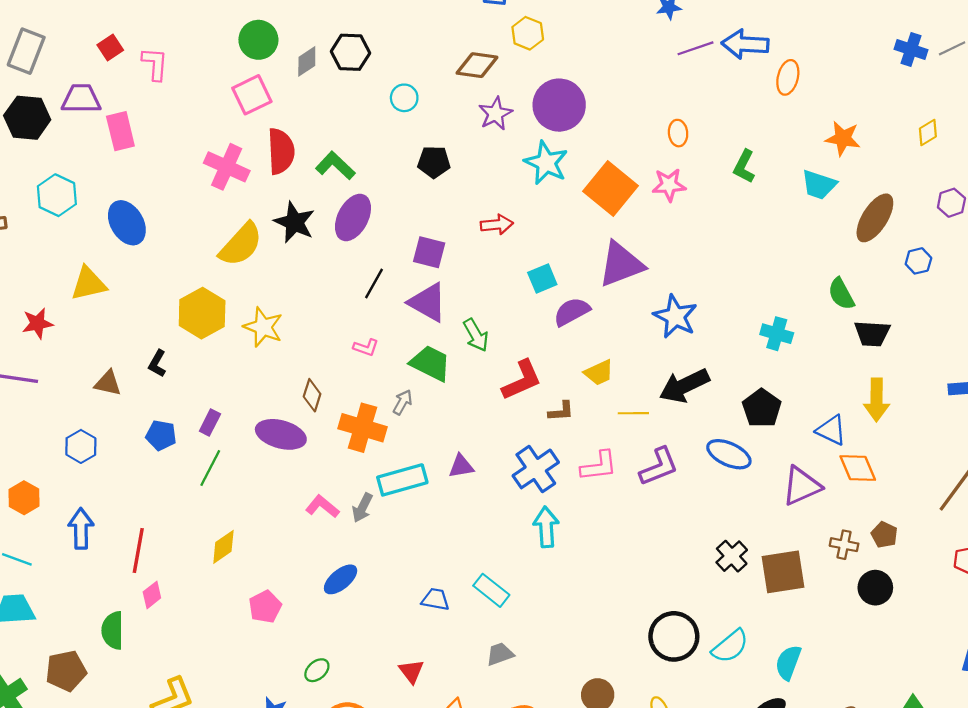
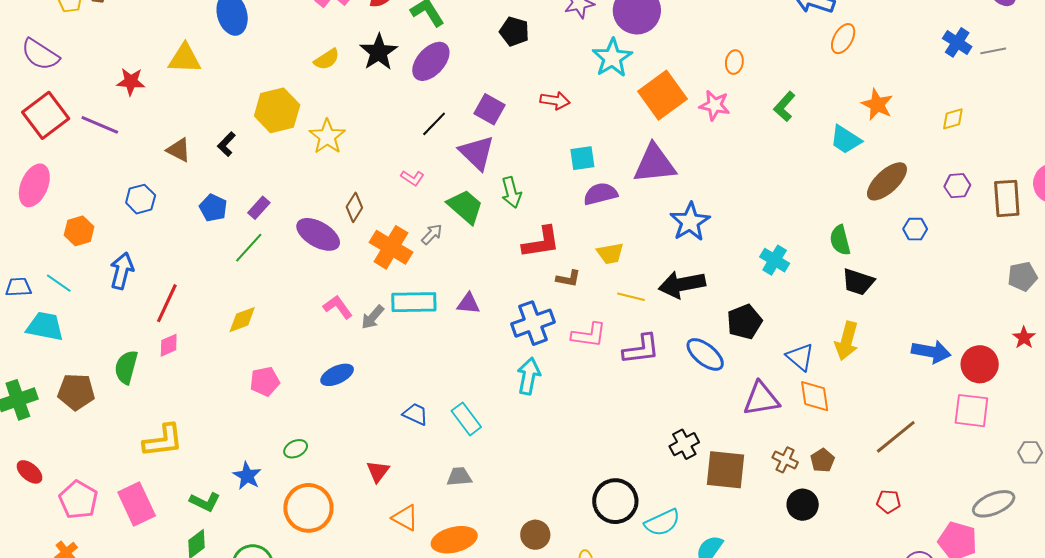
yellow semicircle: (241, 244) -> (327, 59), size x0.6

